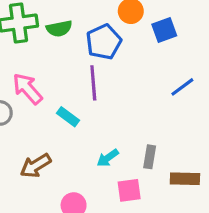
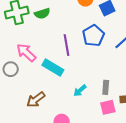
blue pentagon: (104, 42) -> (93, 36), moved
cyan rectangle: (68, 117) -> (53, 67), size x1.5
pink square: (129, 190) -> (108, 107), moved

